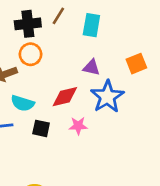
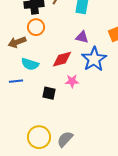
black square: (41, 128) -> (49, 93), moved

